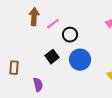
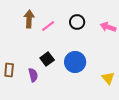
black circle: (70, 35) -> (77, 22), moved
purple semicircle: (38, 85) -> (33, 75), moved

